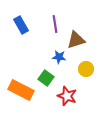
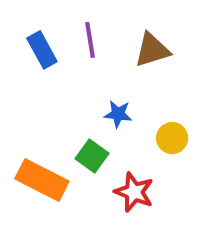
purple line: (55, 24) -> (90, 40), moved
brown triangle: (76, 40) -> (152, 50), moved

